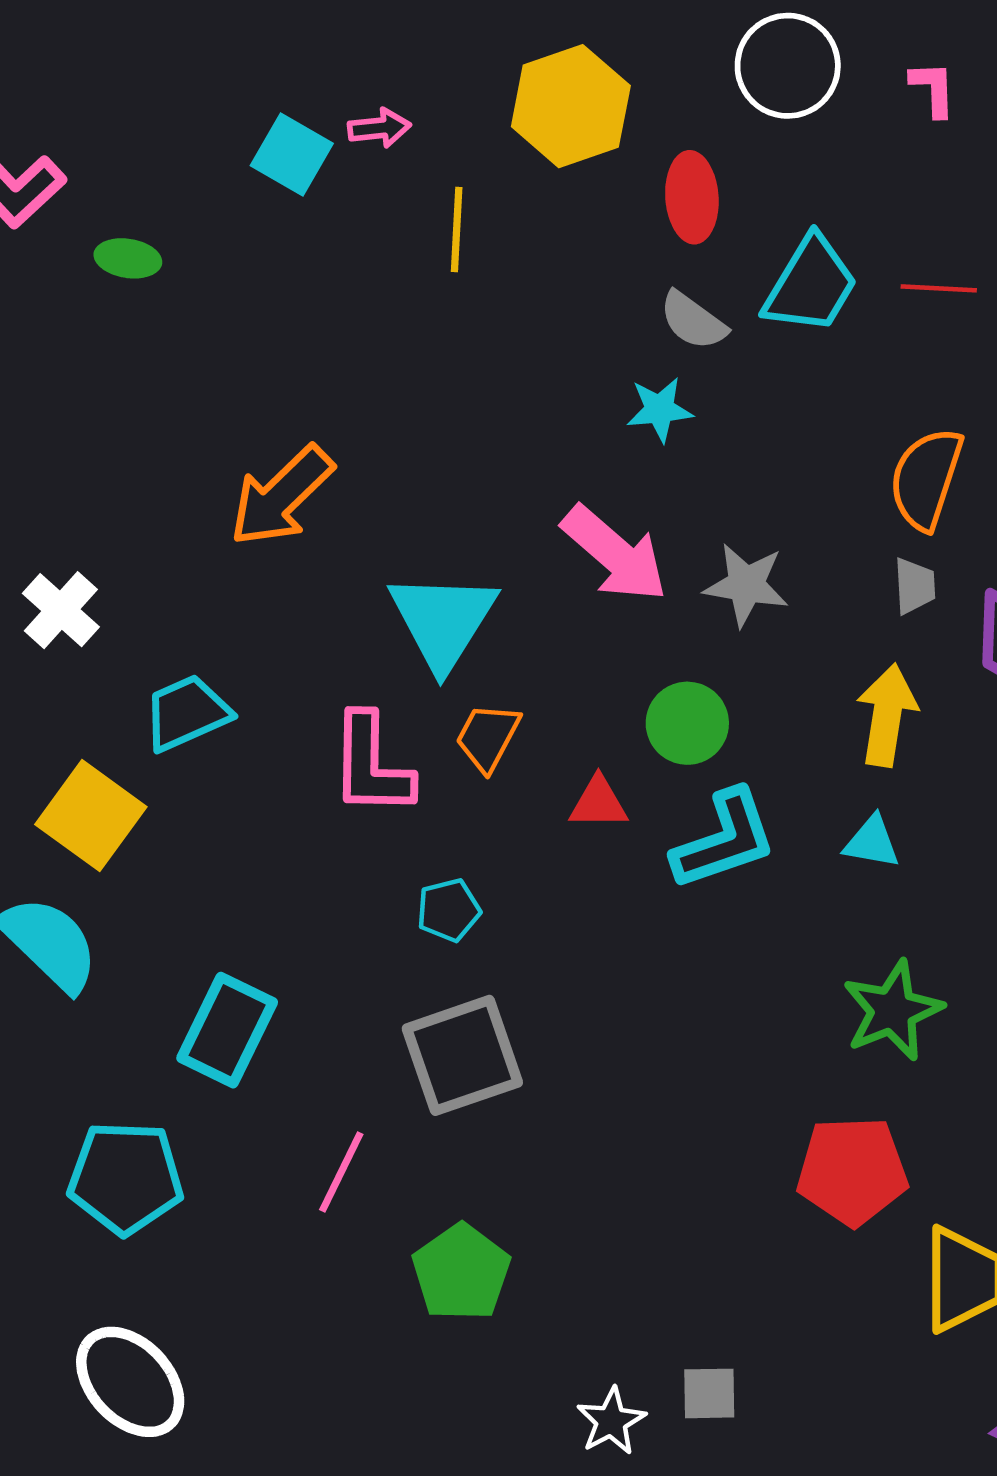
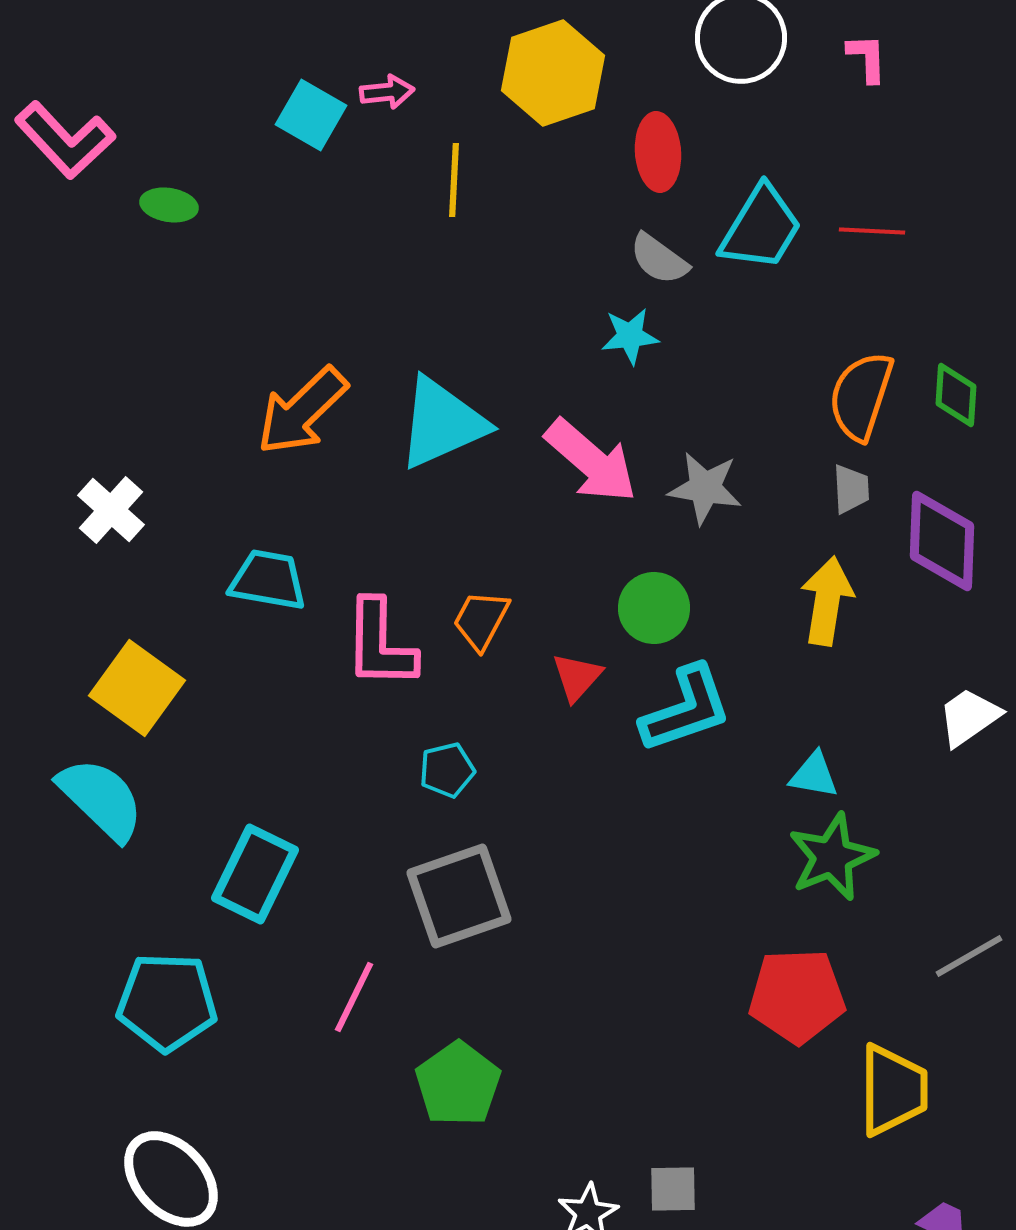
cyan triangle: (443, 621) -> (442, 423), moved, turned 34
cyan trapezoid: (187, 713) -> (268, 580), moved, turned 34
red triangle: (598, 803) -> (577, 677), turned -48
cyan triangle: (872, 842) -> (814, 775), moved

